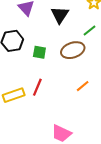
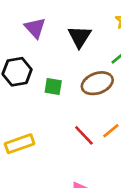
red line: (37, 87) -> (84, 135), moved, turned -66

